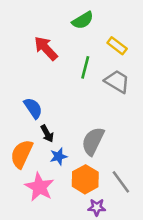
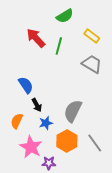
green line: (85, 67) -> (59, 46), moved
orange semicircle: (22, 154) -> (17, 121), size x0.7
purple star: (97, 207) -> (49, 163), moved

